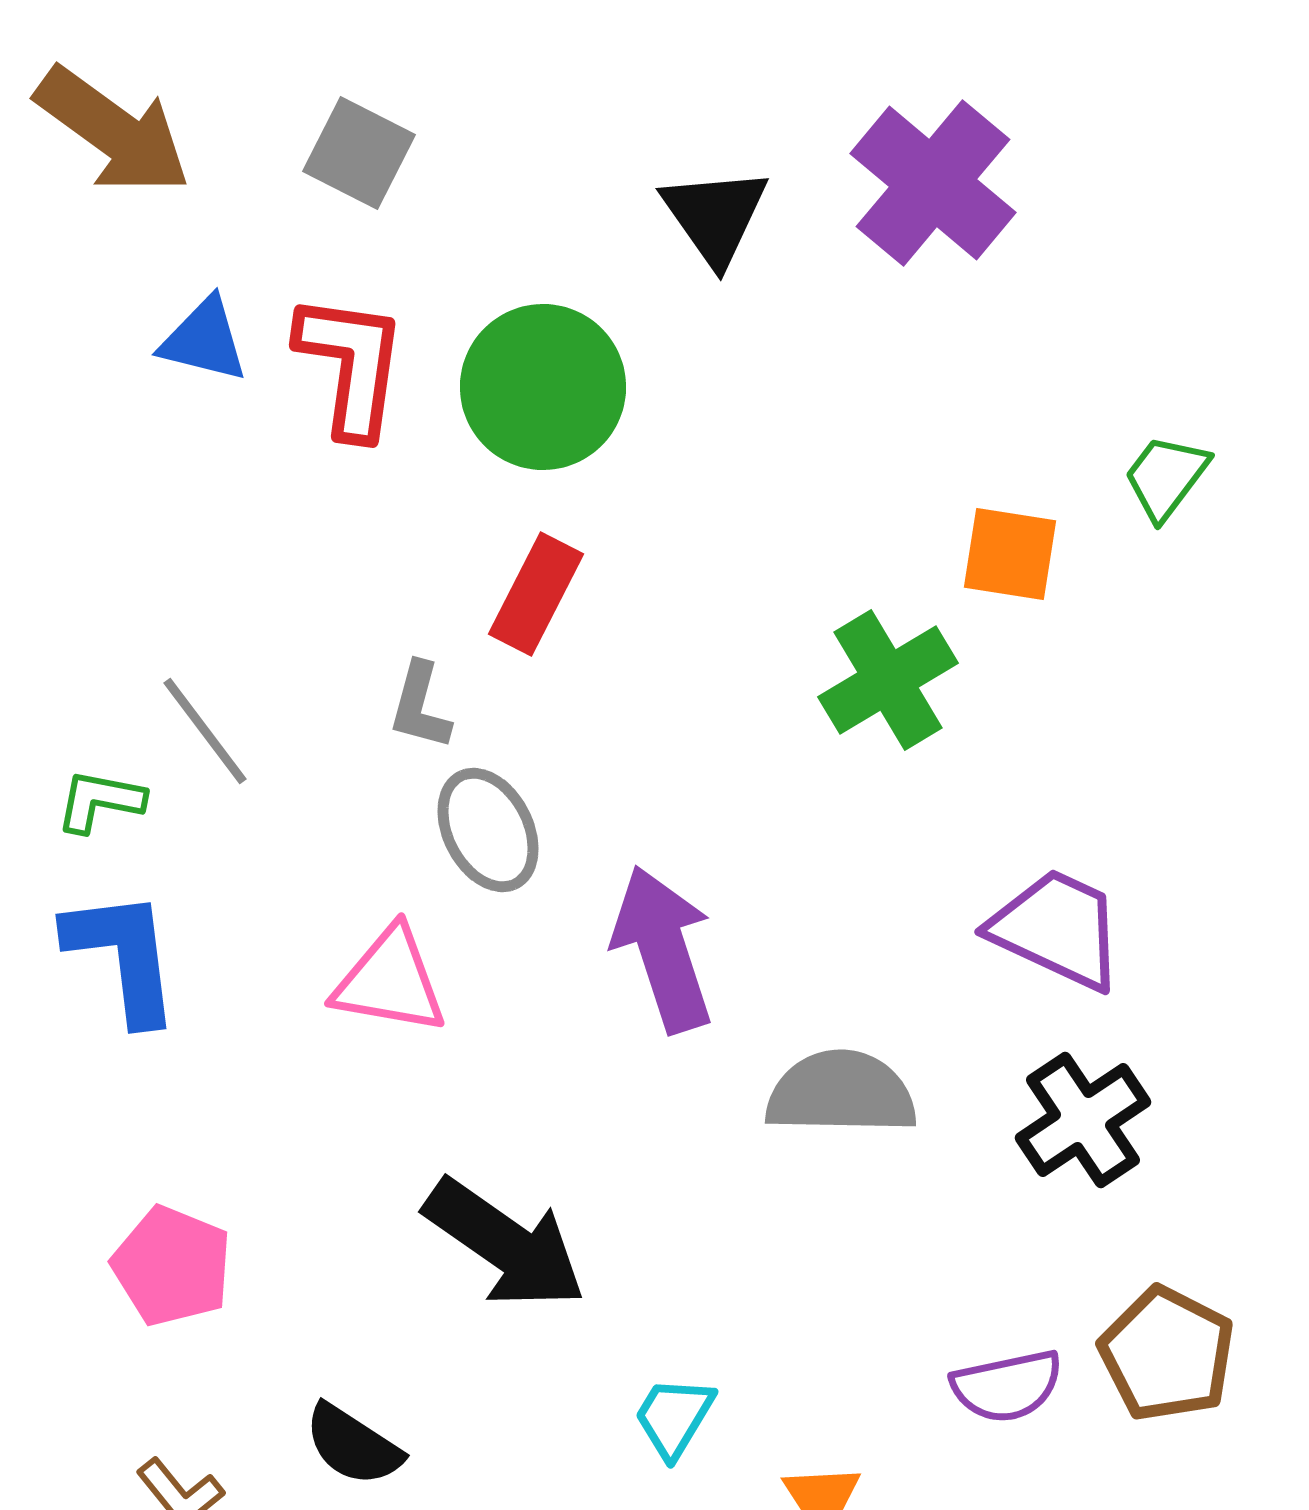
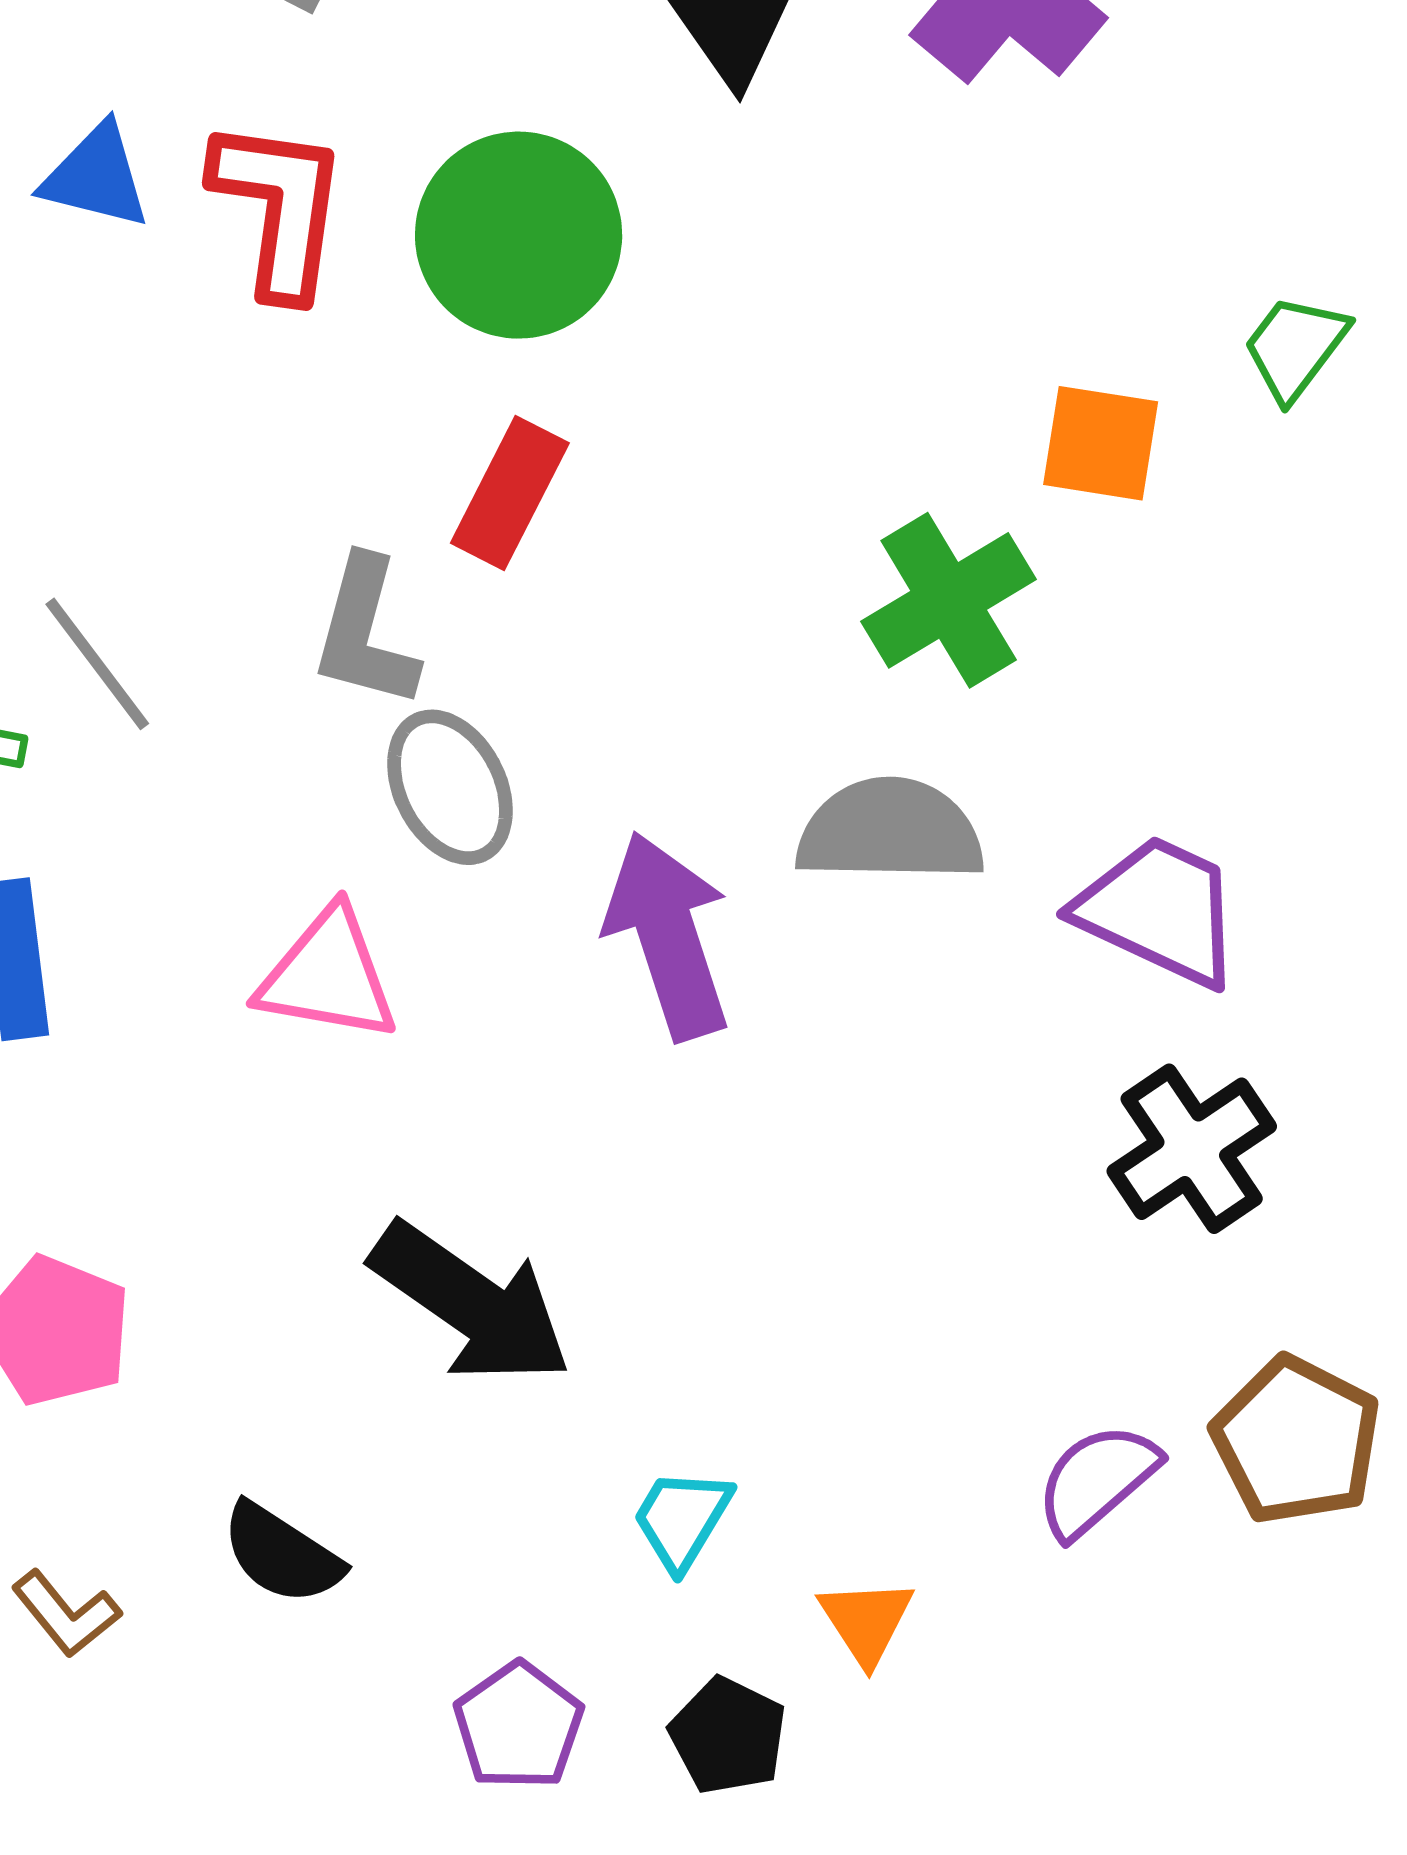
gray L-shape: (420, 706) -> (365, 633), size x1.4
gray semicircle: (841, 1093) -> (890, 831), moved
purple semicircle: (1007, 1386) -> (1097, 1480), turned 151

